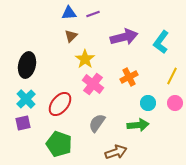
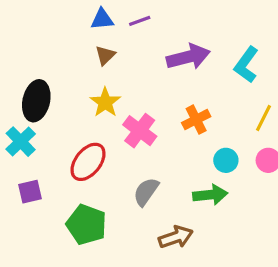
yellow star: (85, 59) -> (105, 102), moved
cyan cross: (26, 99) -> (21, 142), moved

